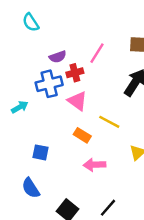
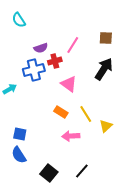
pink triangle: (77, 101) -> (69, 84), moved
yellow line: (109, 122) -> (86, 114), moved, turned 30
blue square: (41, 152) -> (20, 134), moved

